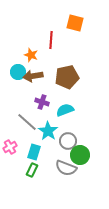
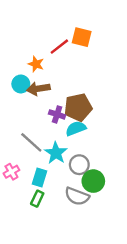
orange square: (75, 23) -> (82, 37), moved
red line: (51, 40) -> (59, 47), turned 48
brown pentagon: (67, 77) -> (78, 107), moved
purple cross: (42, 102) -> (57, 114), moved

